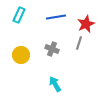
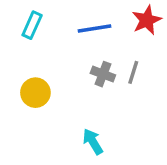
red star: (86, 24) -> (147, 20), moved
gray cross: (52, 49) -> (103, 74), moved

